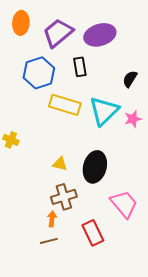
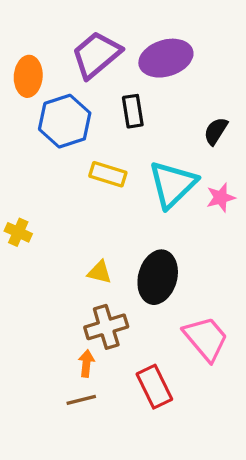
orange ellipse: (21, 23) -> (28, 76), moved
yellow rectangle: (65, 105) -> (108, 174), size x0.7

